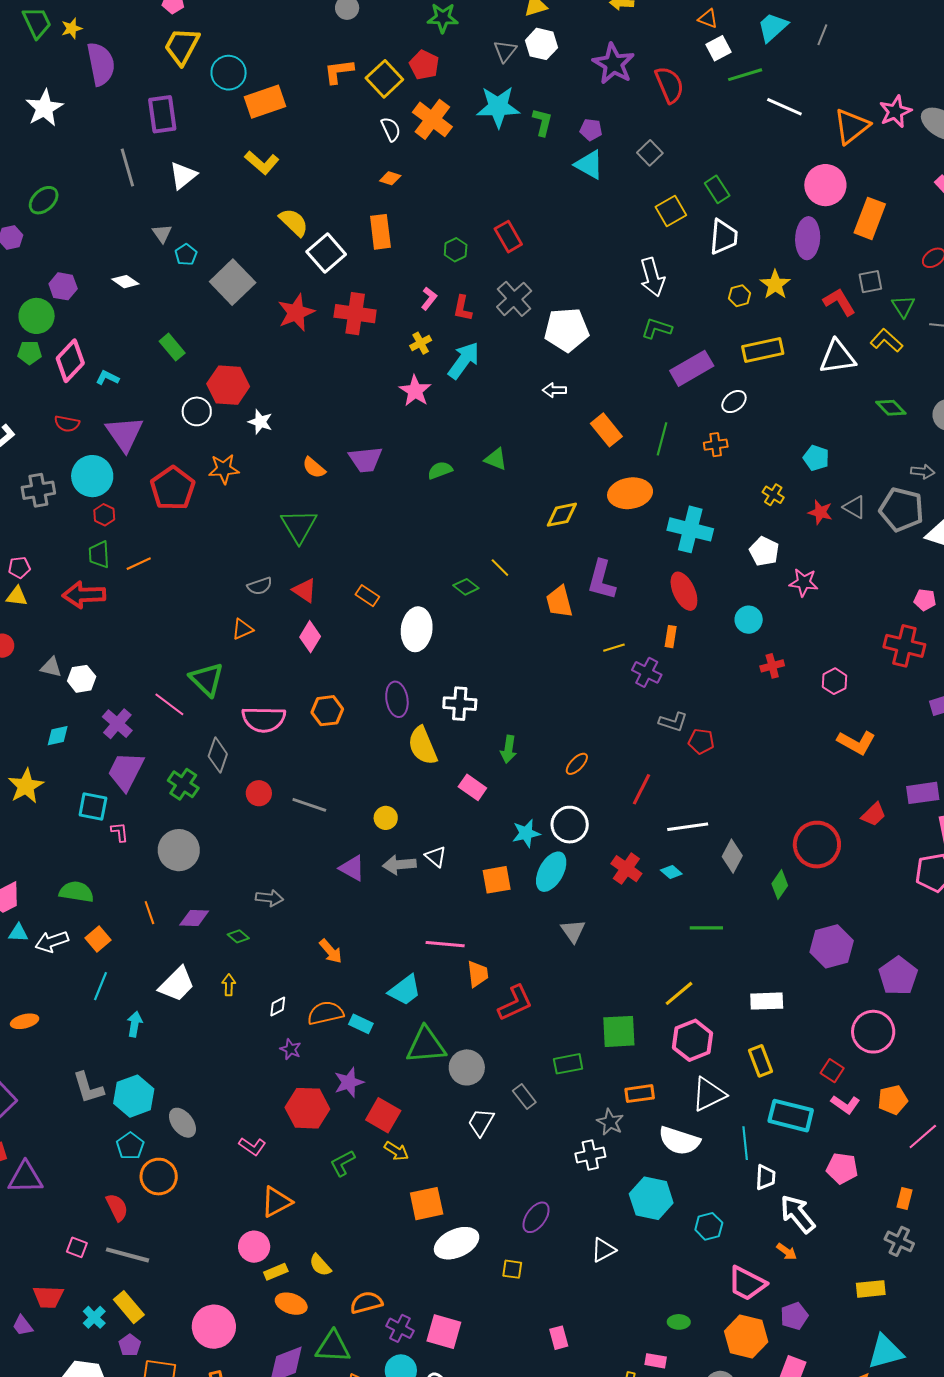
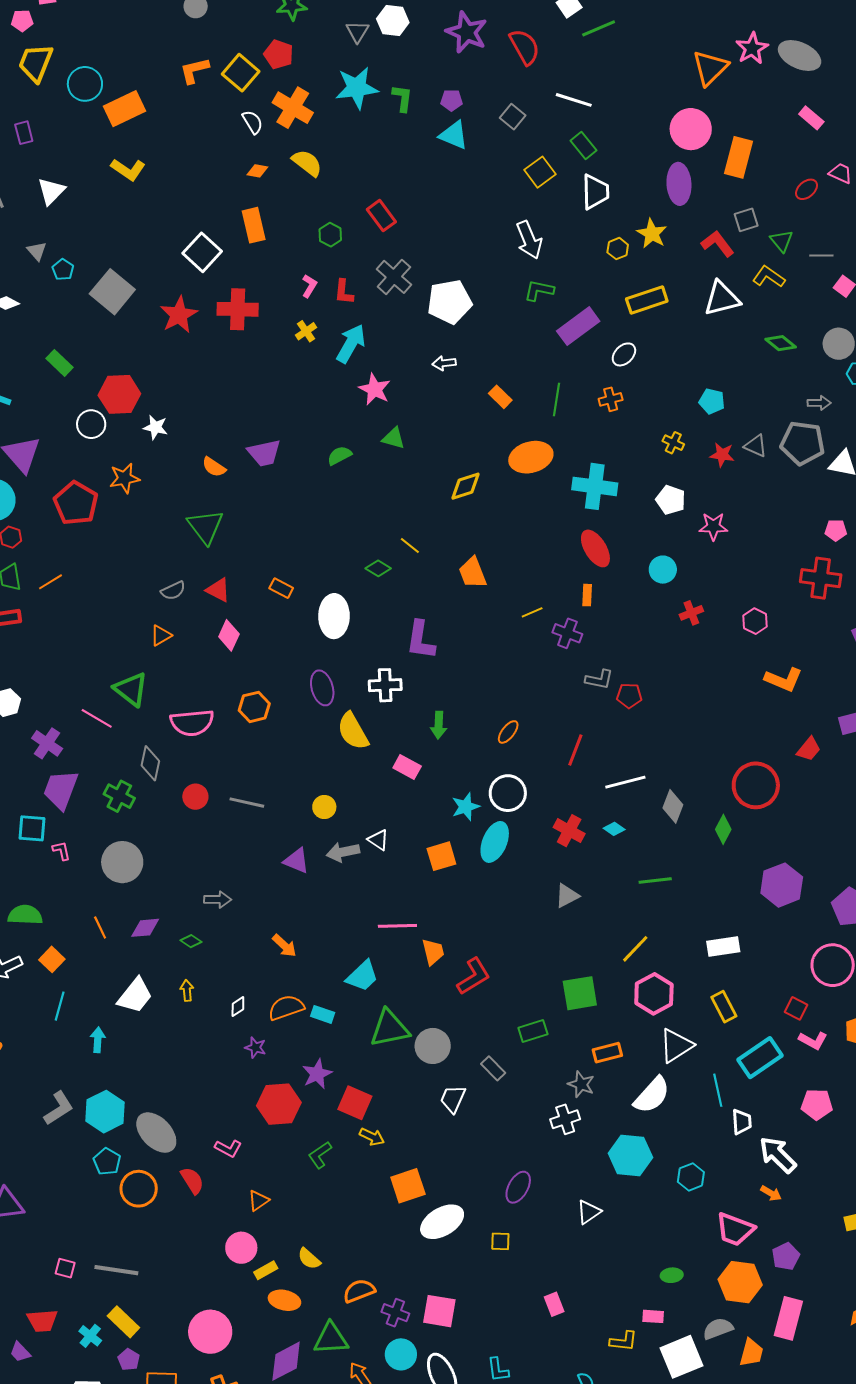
white line: (784, 107) -> (574, 100), moved
purple rectangle: (162, 114) -> (24, 133), size x0.6
yellow semicircle: (294, 222) -> (307, 163), moved
pink star: (415, 391) -> (375, 389), moved
orange rectangle: (606, 430) -> (500, 397), size x0.7
purple L-shape: (601, 580) -> (421, 640), moved
gray triangle: (573, 931) -> (567, 896), moved, turned 44
gray L-shape: (88, 1088) -> (59, 1108), turned -99
cyan rectangle: (791, 1116) -> (760, 1058), turned -42
gray ellipse: (182, 1123) -> (156, 1133), size x1.4
white semicircle: (679, 1141) -> (652, 1095), turned -60
orange triangle: (276, 1202) -> (259, 1201), size x0.7
red semicircle: (117, 1207) -> (192, 1180), moved

